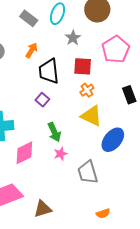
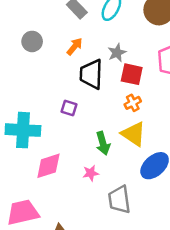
gray star: (73, 38) -> (117, 53), moved
purple square: (42, 100) -> (69, 108), moved, turned -32
green arrow: (54, 132) -> (103, 143), moved

